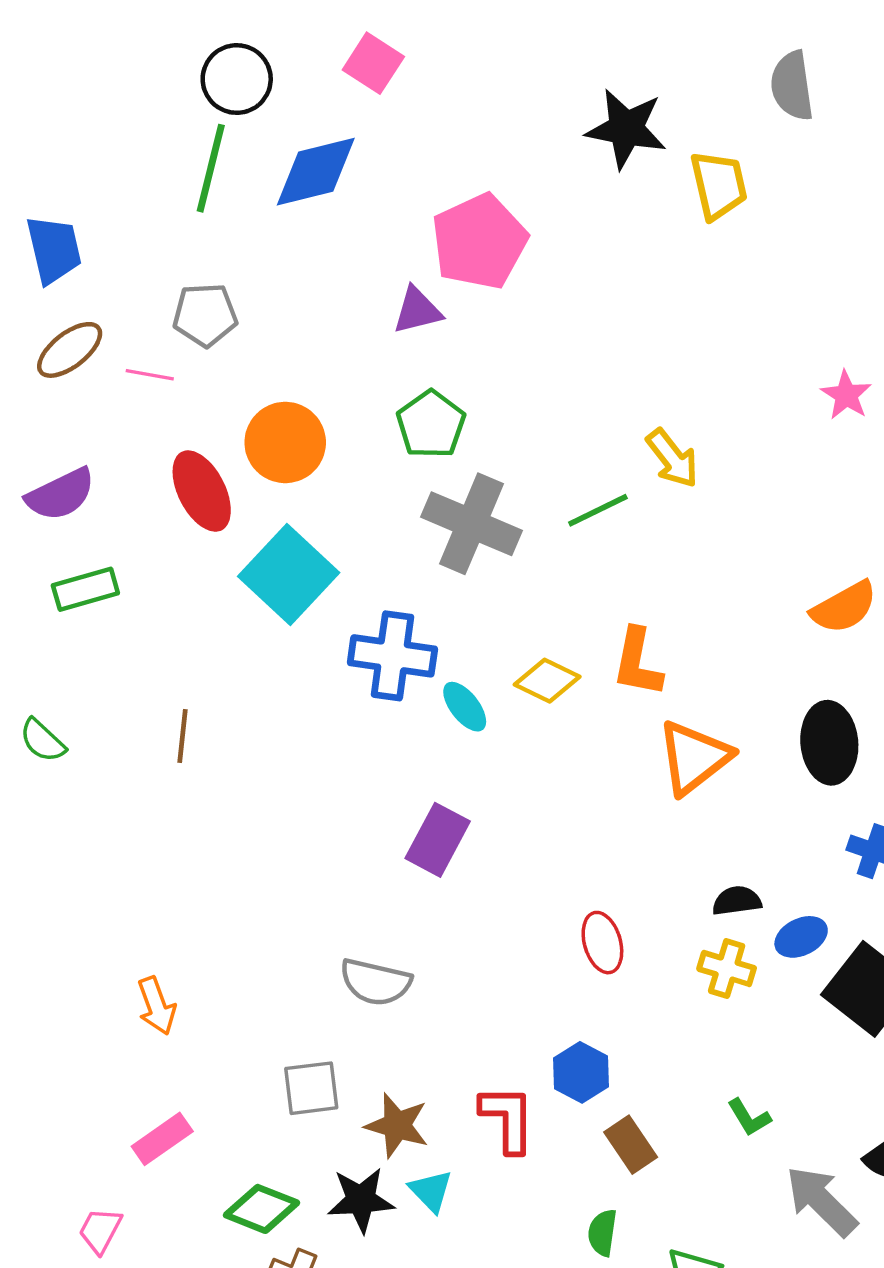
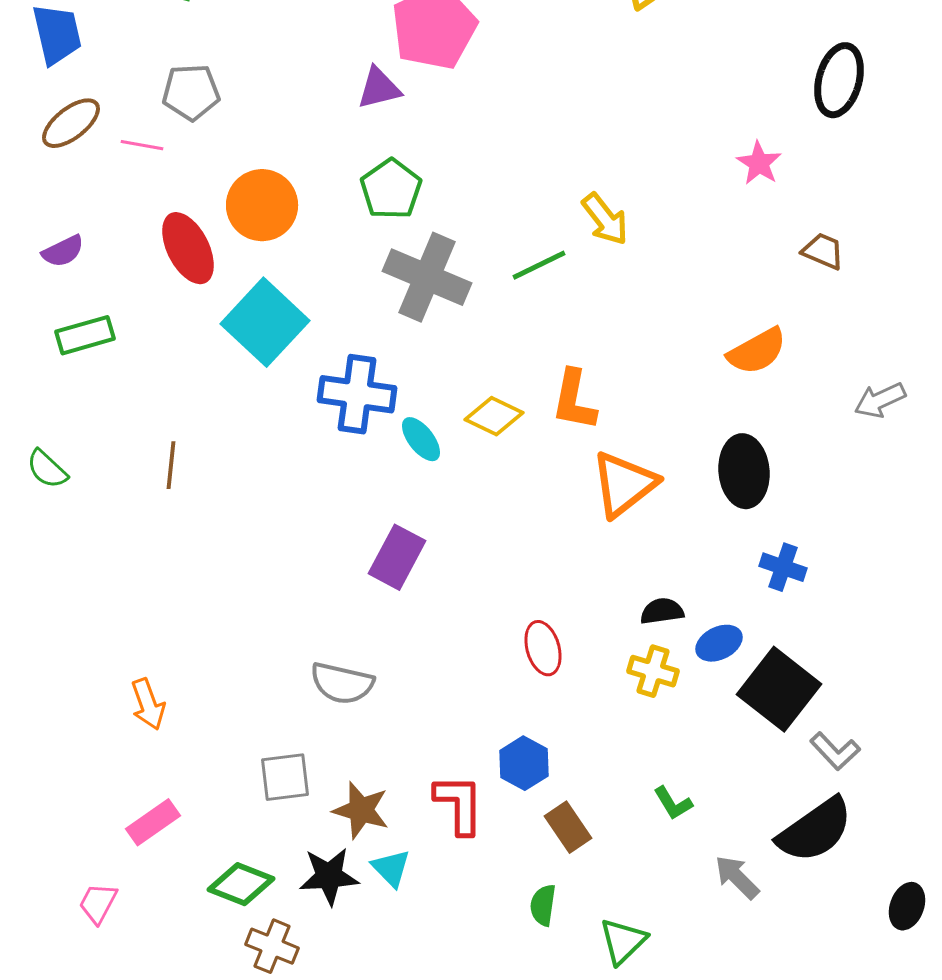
purple semicircle: (61, 494) -> (63, 251), size x0.7
gray arrow: (821, 1201) -> (737, 877), size x0.7

